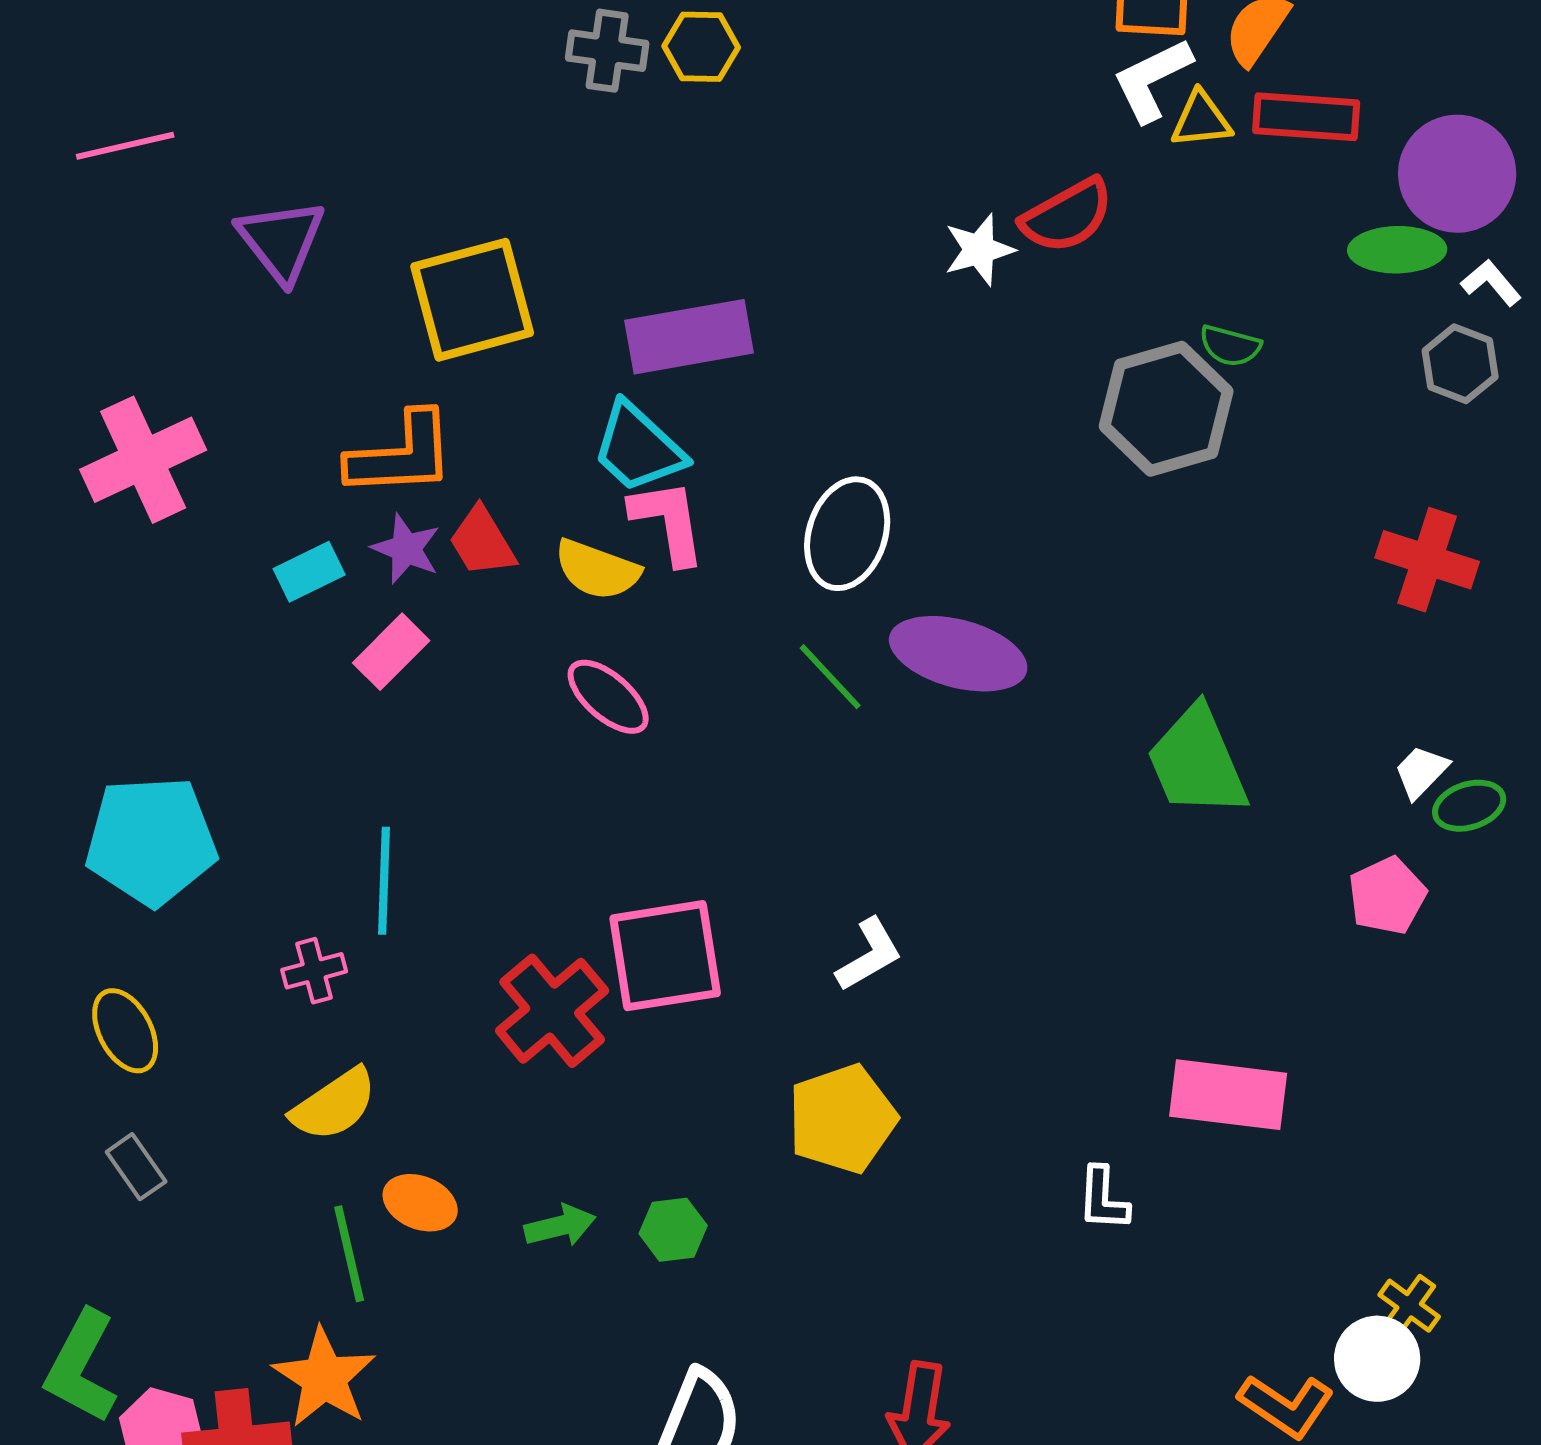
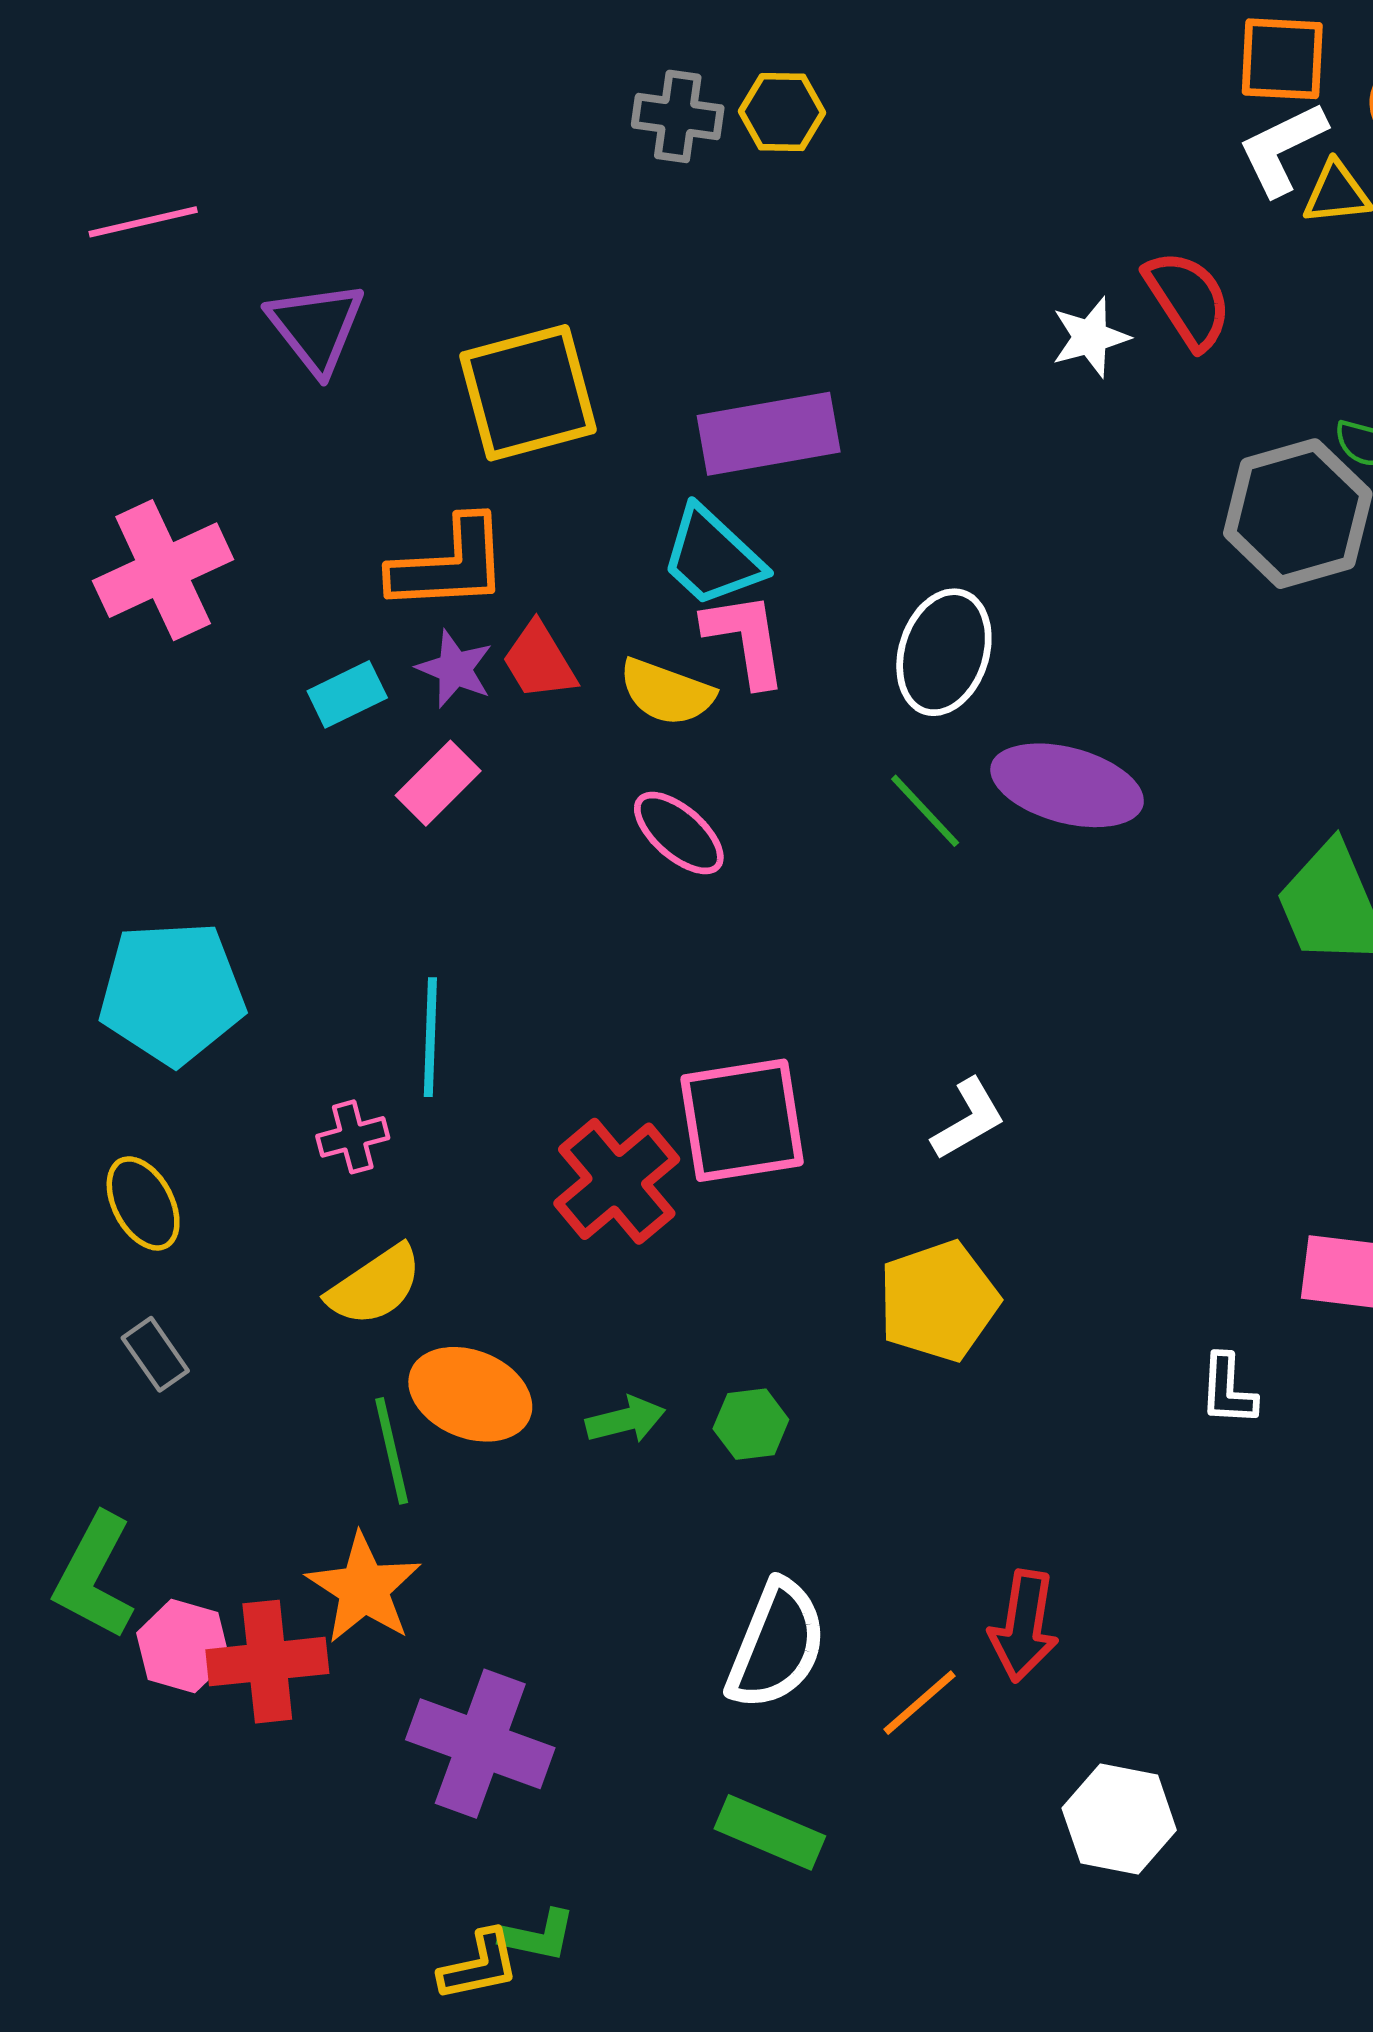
red semicircle: (1067, 216) -> (1188, 299), turned -94
orange ellipse: (420, 1203) -> (470, 1394), size x1.5

